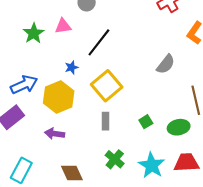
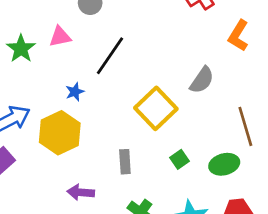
yellow square: (107, 86) -> (156, 108), moved
purple arrow: (55, 134) -> (81, 192), moved

